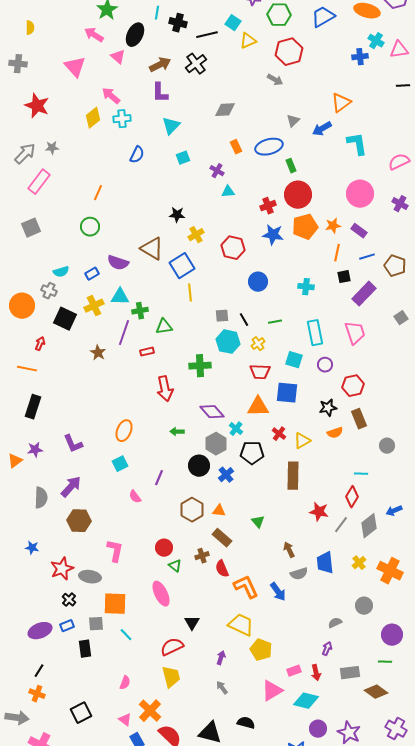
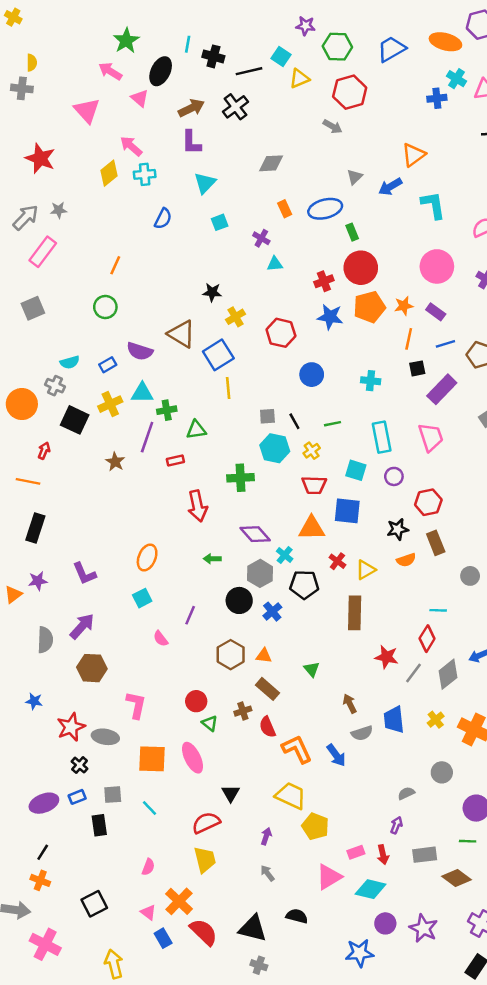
gray cross: (18, 64) -> (22, 88), moved
orange square: (115, 604) -> (152, 759), moved

